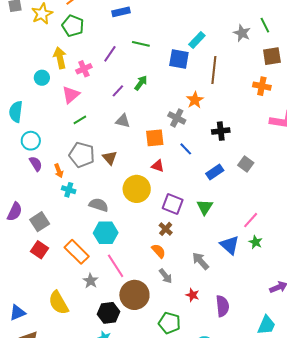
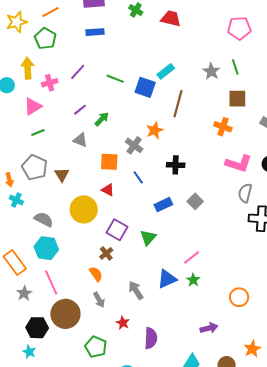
green line: (141, 44) -> (115, 79), moved
green arrow: (141, 83) -> (102, 119), moved
blue triangle: (230, 245) -> (167, 279), turned 45

